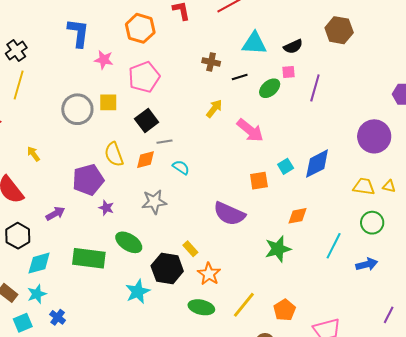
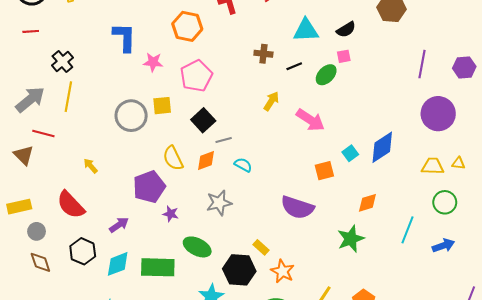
purple line: (315, 88) -> (422, 64), moved
cyan diamond: (39, 263) -> (118, 264), moved

